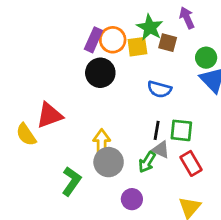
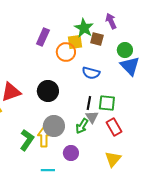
orange circle: (113, 40) -> (66, 52), moved
black circle: (100, 73) -> (48, 91), moved
yellow arrow: (102, 143) -> (44, 137), moved
gray triangle: (161, 150) -> (92, 117), turned 32

